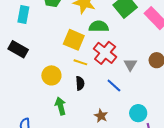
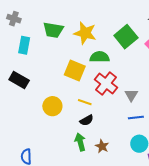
yellow line: (80, 62) -> (85, 102), moved
black semicircle: (80, 83) -> (87, 120), moved, turned 64
blue line: (114, 86) -> (136, 117), moved, turned -49
green arrow: (61, 106) -> (80, 142), moved

